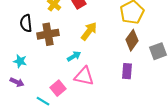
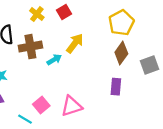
cyan arrow: (74, 56) -> (54, 60), moved
pink triangle: (84, 76) -> (72, 106), moved, turned -30

